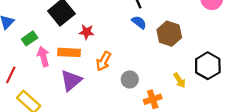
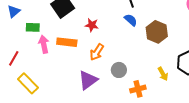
red star: (87, 32) -> (92, 25), moved
green rectangle: (30, 38) -> (33, 27), turned 32
purple triangle: (71, 81) -> (88, 80), moved

